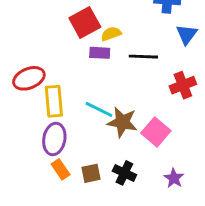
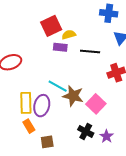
yellow rectangle: (54, 101) -> (26, 103), moved
purple ellipse: (54, 139) -> (42, 106), moved
brown square: (91, 173) -> (47, 142), moved
black cross: (124, 173) -> (86, 131), moved

